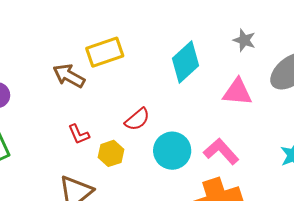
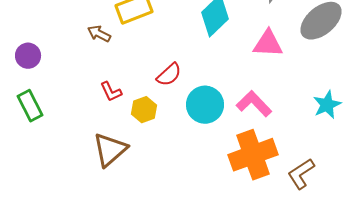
brown arrow: (69, 76) -> (99, 34), size x0.7

